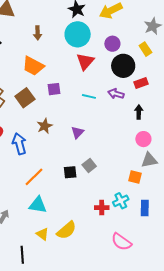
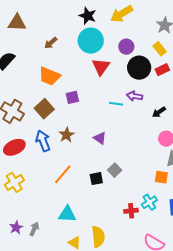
brown arrow: (38, 33) -> (51, 43), turned 56
red rectangle: (141, 83) -> (162, 70), moved
cyan line: (89, 96) -> (116, 104), moved
black arrow: (139, 112) -> (159, 112), turned -120
purple triangle: (78, 132) -> (100, 138), turned -32
blue arrow: (19, 144) -> (43, 141), moved
orange line: (34, 177) -> (63, 174), moved
yellow semicircle: (66, 230) -> (98, 237), turned -50

